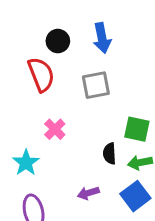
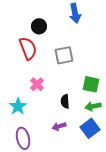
blue arrow: (102, 38) -> (75, 13), moved
black semicircle: (110, 154) -> (65, 101), moved

